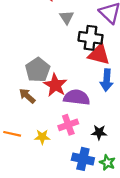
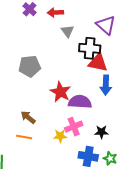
gray pentagon: (38, 70) -> (30, 66), moved, turned 30
brown arrow: (27, 96) -> (28, 117), moved
yellow star: (42, 137) -> (60, 136), moved

